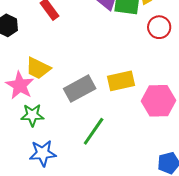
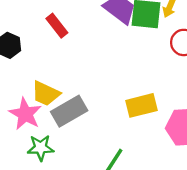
gray rectangle: (80, 89) -> (69, 111), moved

